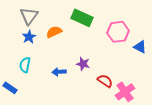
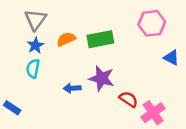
green rectangle: (82, 18) -> (100, 39), moved, turned -35
pink hexagon: (118, 32) -> (152, 23), moved
purple star: (83, 64) -> (102, 78), size x1.5
cyan semicircle: (25, 65) -> (33, 69), moved

